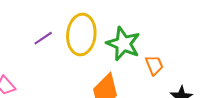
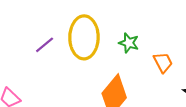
green star: (123, 44) -> (129, 43), size x0.6

